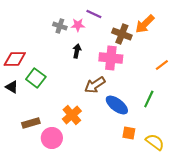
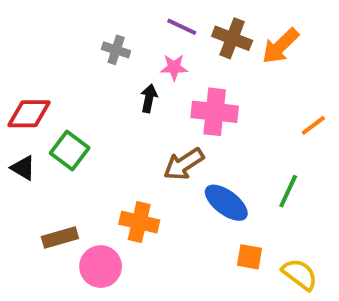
pink star: (78, 25) -> (174, 67), moved
brown cross: (122, 34) -> (232, 38), moved
orange cross: (72, 115) -> (139, 222), turned -36

